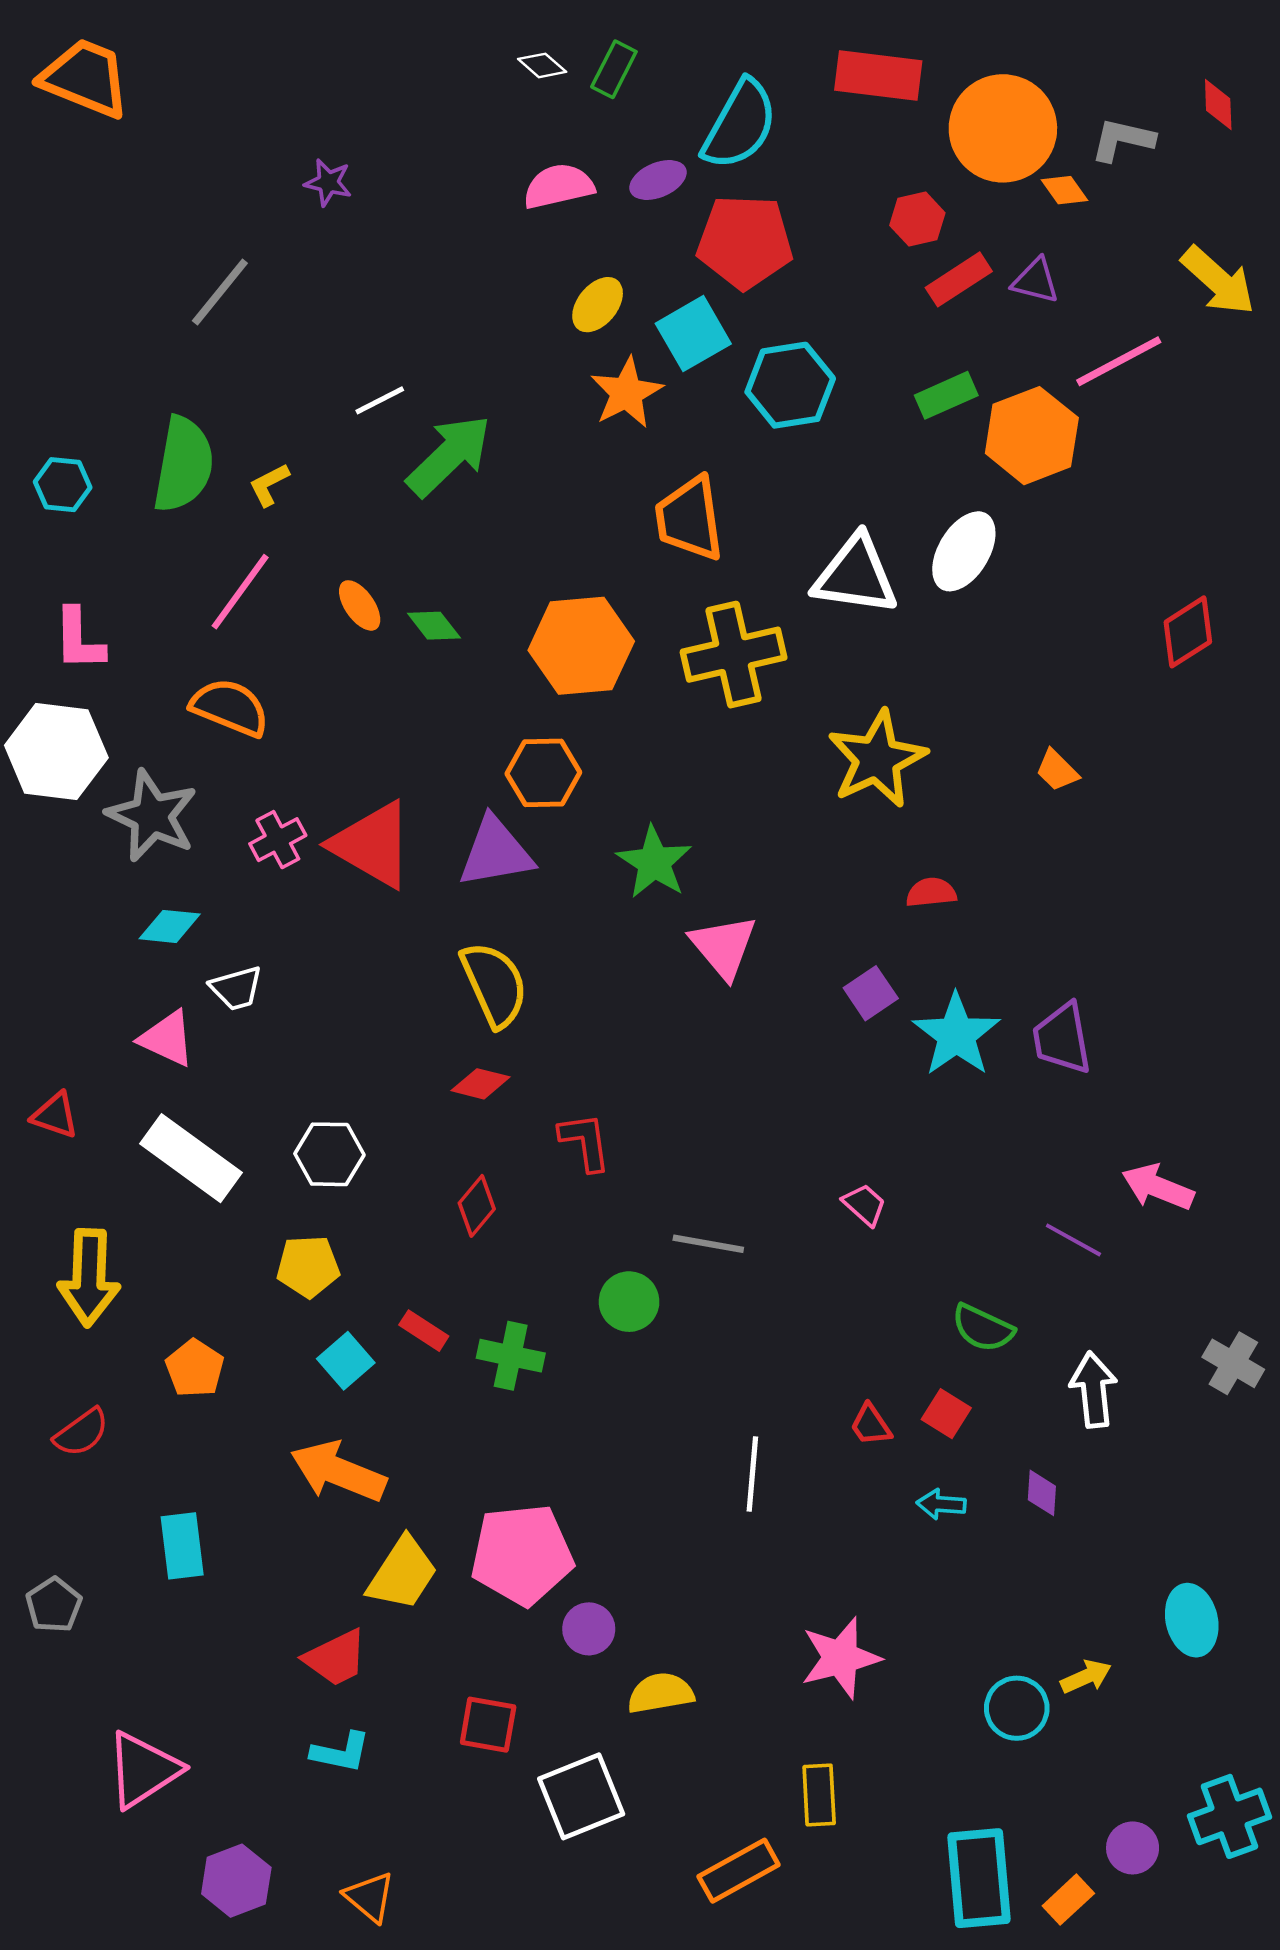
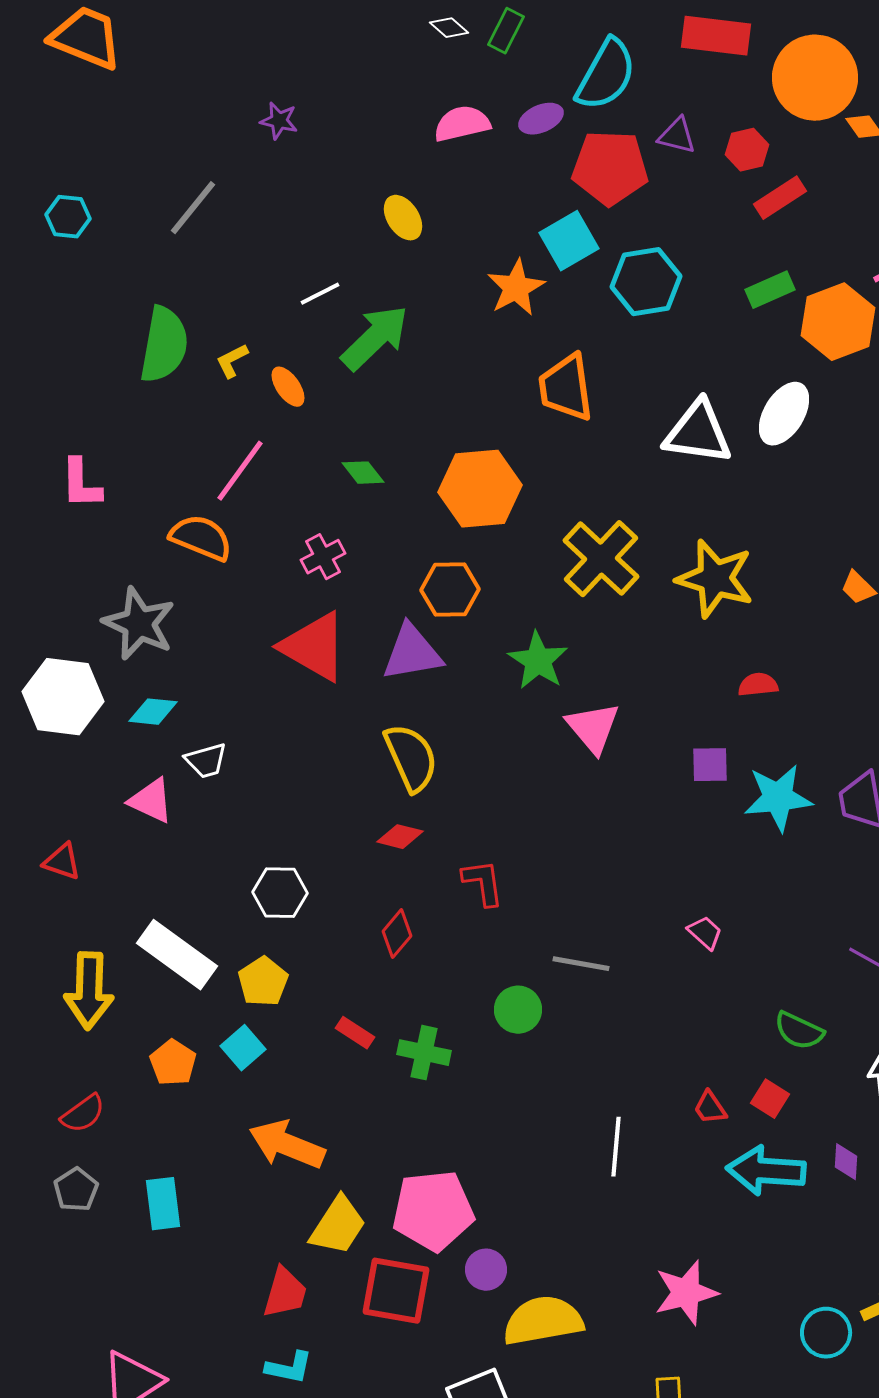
purple triangle: (1036, 281) -> (677, 136), moved
yellow ellipse: (598, 305) -> (403, 218), moved, turned -72
cyan hexagon: (63, 485) -> (68, 217), moved
pink line: (240, 592) -> (240, 471), moved
orange ellipse: (360, 605) -> (288, 387), moved
yellow cross: (734, 655) -> (601, 559), moved, turned -34
white hexagon: (56, 752) -> (63, 697), moved
yellow star: (877, 759) -> (715, 579), turned -30
pink cross: (278, 840) -> (323, 557), moved
purple square: (871, 993) -> (710, 765), turned 33
cyan star: (956, 1035) -> (778, 798), turned 30
white rectangle: (191, 1158) -> (177, 955), moved
yellow pentagon: (308, 1266) -> (263, 982), turned -30
cyan square: (346, 1361) -> (243, 1048), moved
cyan arrow: (941, 1504) -> (766, 1171), size x2.0
gray pentagon: (54, 1605) -> (76, 1190), moved
red trapezoid: (336, 1658) -> (285, 1293), turned -48
yellow semicircle: (661, 1693) -> (543, 1321), size x1.5
red square: (488, 1725) -> (396, 1291), moved, size x1.5

